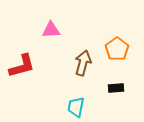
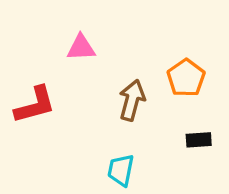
black rectangle: (116, 88) -> (199, 140), moved

